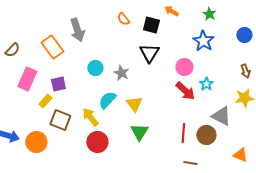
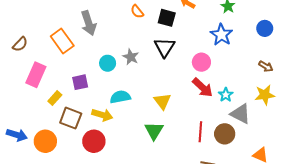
brown arrow: (245, 71) -> (266, 66), turned -40
gray star: (121, 73) -> (131, 57), moved
purple square: (58, 84) -> (80, 82), moved
cyan star: (206, 84) -> (226, 95), moved
cyan semicircle: (107, 100) -> (120, 97), turned 36
yellow triangle: (134, 104) -> (162, 101), moved
yellow arrow: (90, 117) -> (102, 115), turned 144
red circle: (97, 142) -> (94, 141), moved

